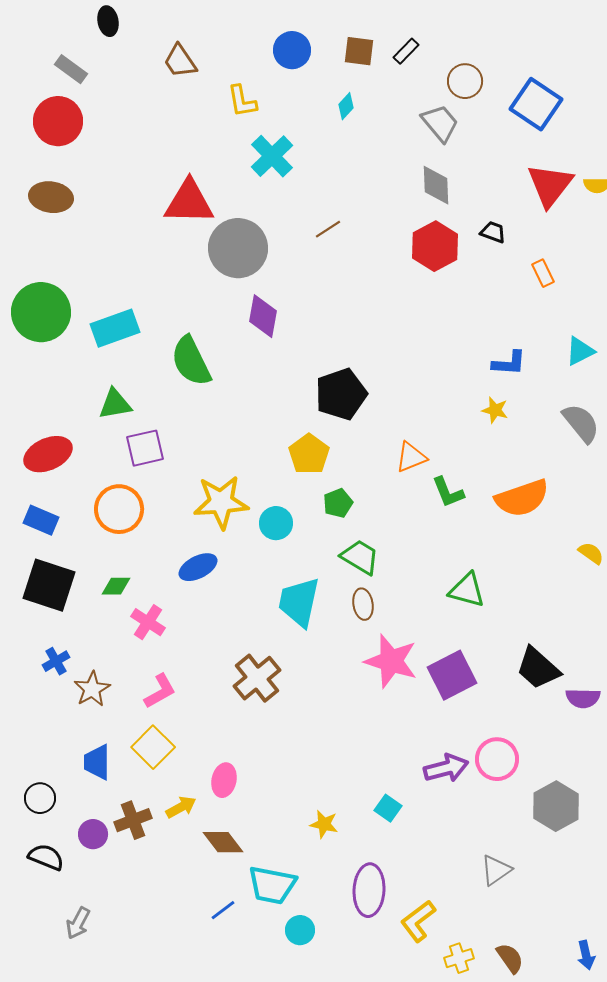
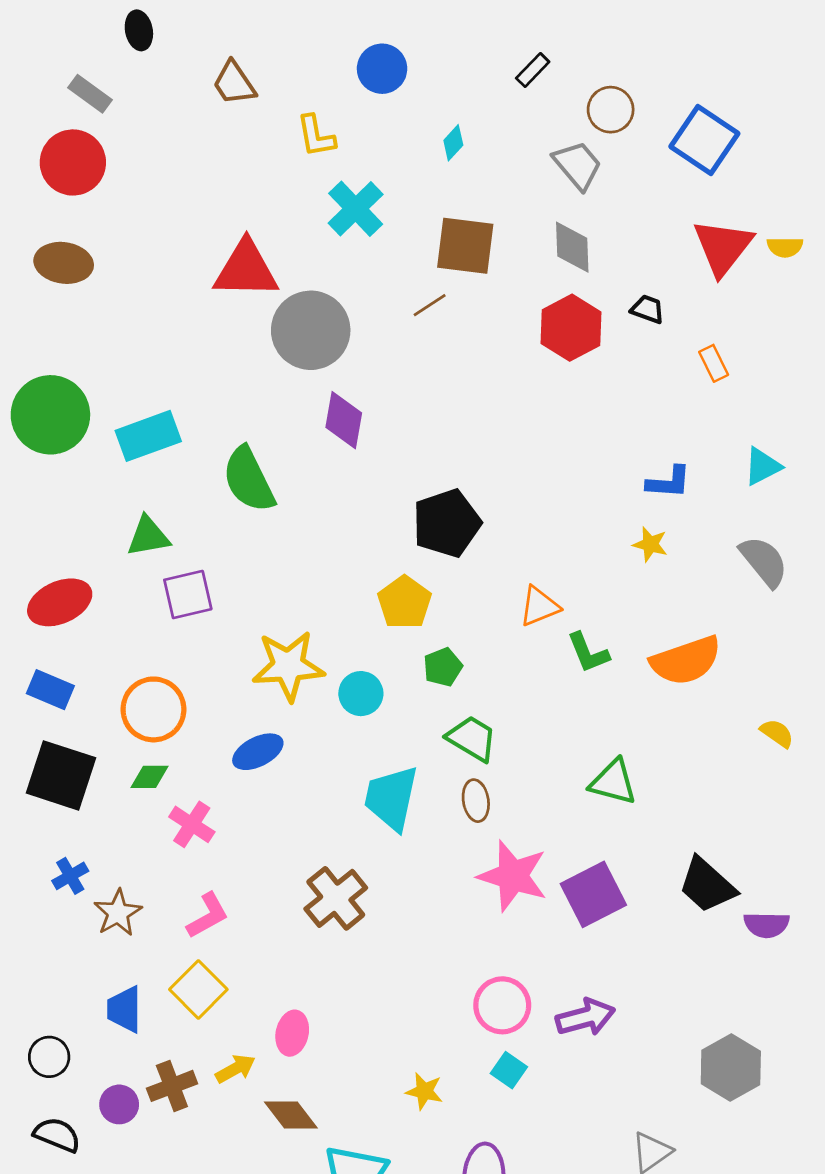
brown square: (359, 51) -> (465, 246), moved, size x1.5
orange circle: (119, 509) -> (153, 709), moved
pink circle: (497, 759) -> (502, 1005), moved

